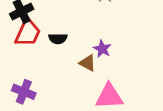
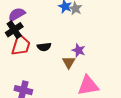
brown triangle: (88, 63) -> (69, 62), turned 40

